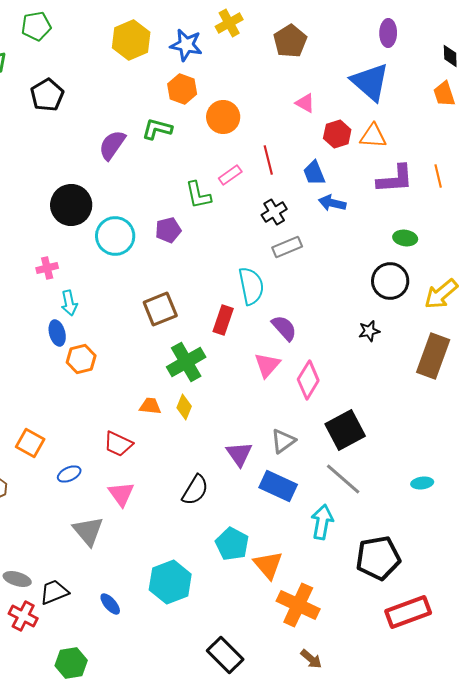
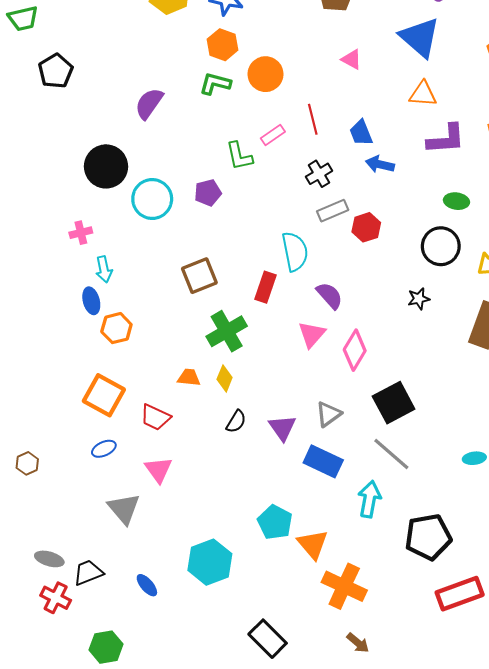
black pentagon: (47, 95) -> (56, 71), moved
green L-shape: (157, 129) -> (215, 84), moved
red hexagon: (337, 134) -> (366, 227), moved
orange square: (30, 443) -> (104, 395), moved, size x1.4
black semicircle: (195, 490) -> (236, 421), moved, size x0.7

